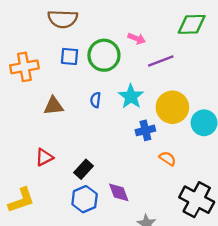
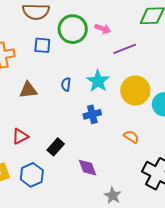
green circle: (104, 55) -> (73, 29), moved
blue cross: (145, 130) -> (92, 114), moved
blue hexagon: (85, 199) -> (32, 175), moved

